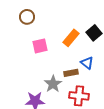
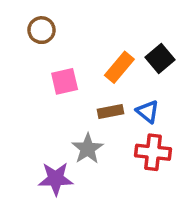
brown rectangle: (71, 73) -> (111, 112), moved
red cross: (79, 96) -> (153, 152), moved

